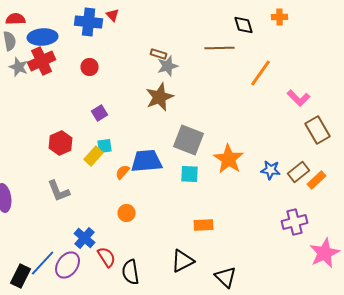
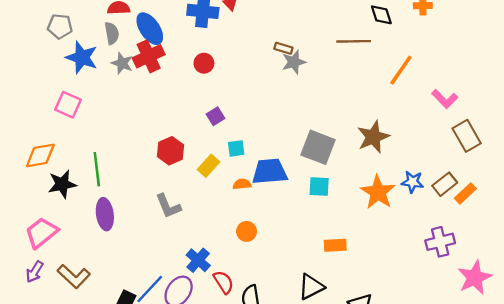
blue ellipse: (43, 37) -> (150, 29), turned 60
brown star: (160, 97) -> (373, 137), moved
cyan square: (105, 146) -> (236, 148), moved
orange star: (229, 159) -> (378, 192), moved
orange semicircle: (123, 172) -> (242, 184), turned 42

